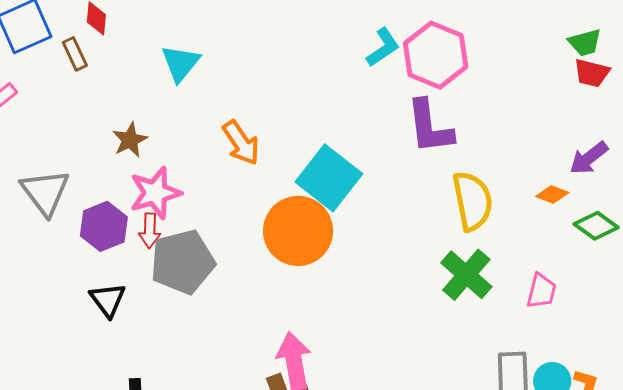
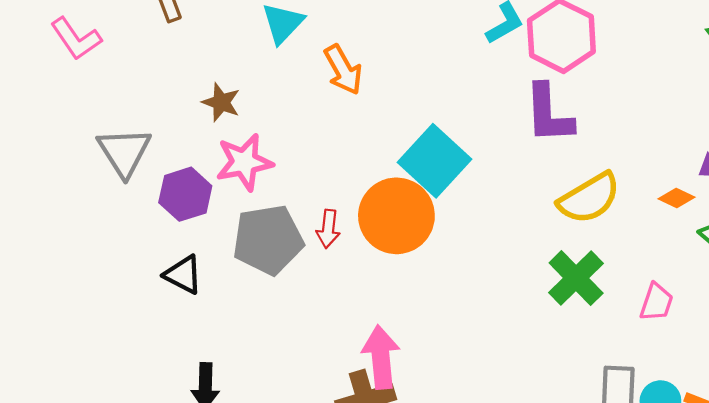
brown star: (130, 140) -> (221, 102), turned -30
orange arrow: (241, 143) -> (343, 70), moved
yellow semicircle: (473, 201) -> (589, 198), turned 66
red arrow: (150, 231) -> (328, 229), moved
black triangle: (108, 300) -> (183, 275), turned -30

